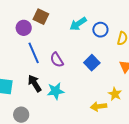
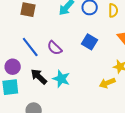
purple circle: (24, 28) -> (13, 67), moved
cyan star: (56, 91) -> (61, 79), turned -30

